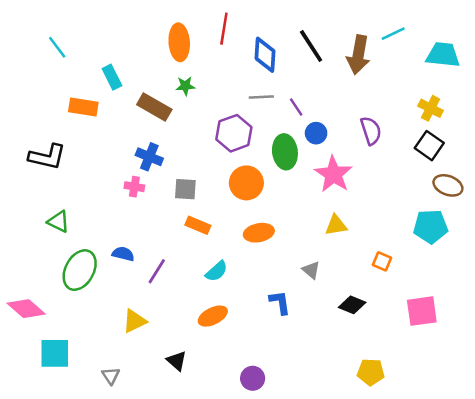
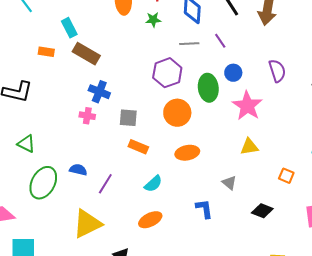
green star: (185, 86) -> (153, 20), moved
orange rectangle: (83, 107) -> (46, 52), size x0.7
brown rectangle: (154, 107) -> (86, 54), moved
purple line: (296, 107) -> (220, 41), moved
yellow triangle: (134, 321) -> (87, 224), size x1.5

